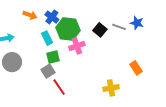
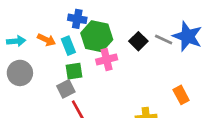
orange arrow: (30, 15) -> (46, 40), moved
blue cross: (52, 17) -> (77, 19), turned -32
blue star: (137, 23) -> (187, 36), size x1.6

